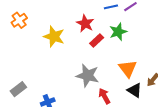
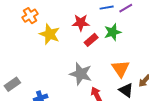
orange cross: (19, 20) -> (30, 16), moved
red star: (85, 23) -> (81, 23), turned -30

